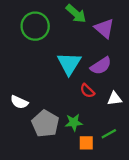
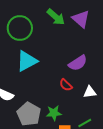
purple triangle: (104, 28) -> (81, 19), moved
cyan triangle: (69, 64) -> (27, 61), moved, turned 30

